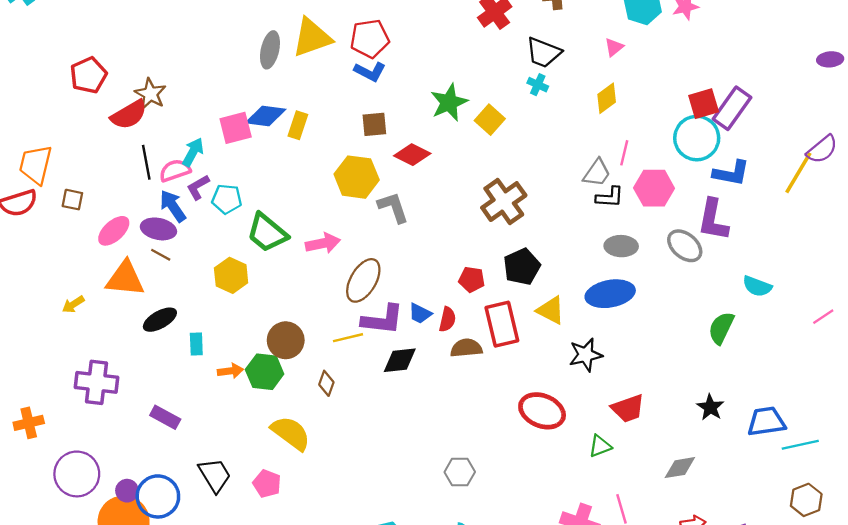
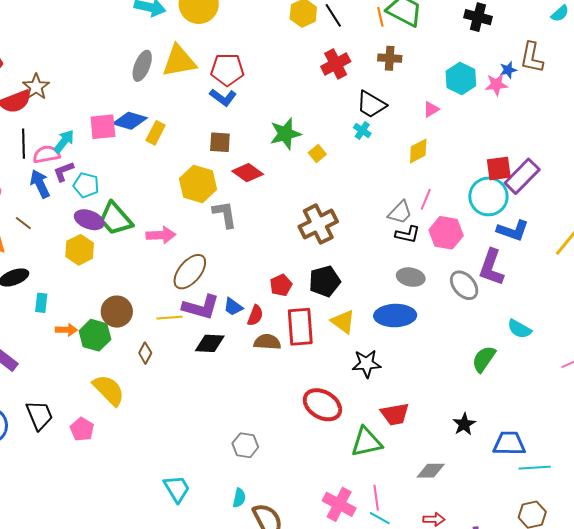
yellow square: (490, 120) -> (317, 154), size x0.7
purple ellipse: (158, 229) -> (89, 220), moved
red pentagon: (472, 279) -> (281, 285), turned 30
green triangle: (600, 446) -> (366, 442), size x1.6

